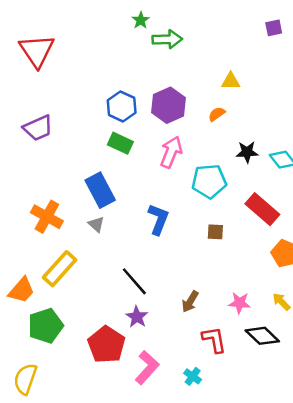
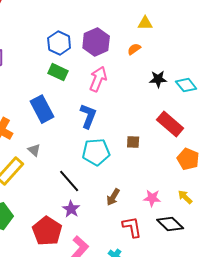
cyan pentagon: (209, 181) -> (96, 152), moved
blue L-shape: (158, 219) -> (88, 116), moved
gray triangle: (96, 224) -> (34, 150), moved

